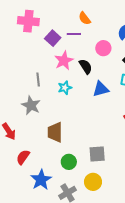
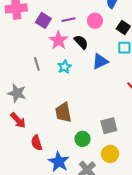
purple line: (74, 34) -> (69, 20), moved
gray star: (31, 105) -> (17, 93), moved
red semicircle: (23, 157) -> (37, 143), turned -42

